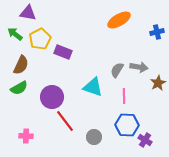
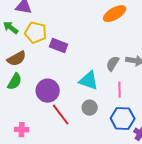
yellow pentagon: (40, 39) -> (36, 33), turned -30
brown semicircle: (21, 65) -> (17, 59), turned 36
green semicircle: (19, 88) -> (15, 82), turned -30
gray circle: (94, 137) -> (90, 108), moved

